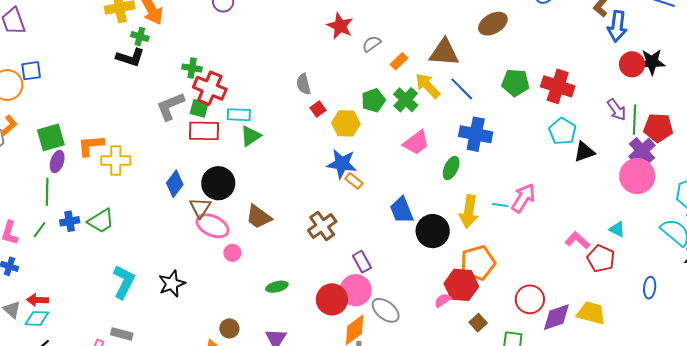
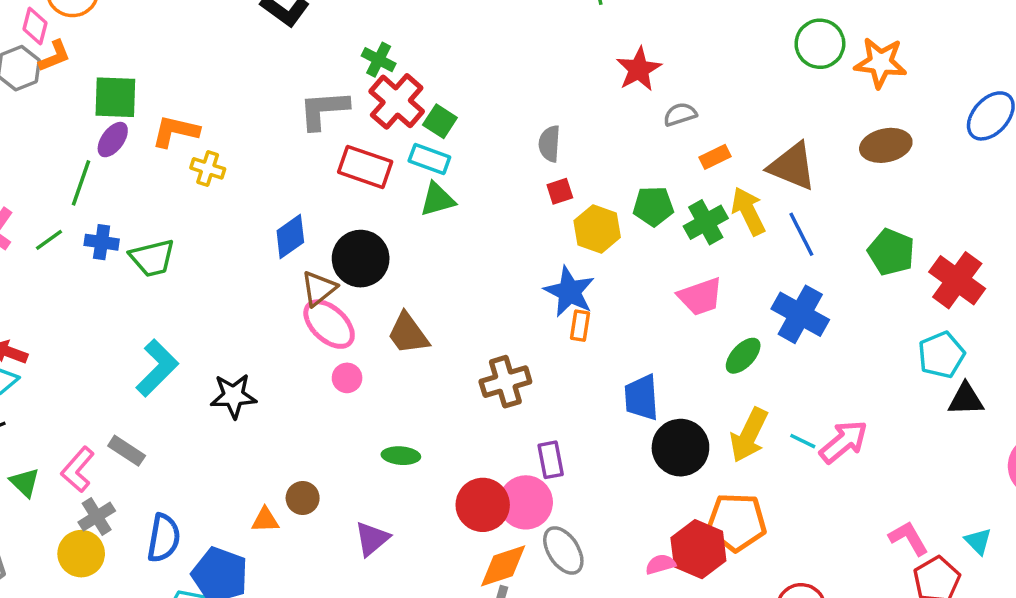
green square: (199, 108) -> (440, 121), moved
yellow cross: (116, 160) -> (208, 168), size x0.7
orange rectangle: (354, 181) -> (580, 326), turned 42

